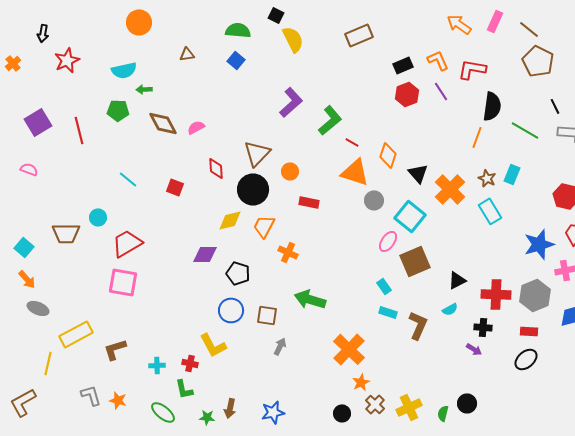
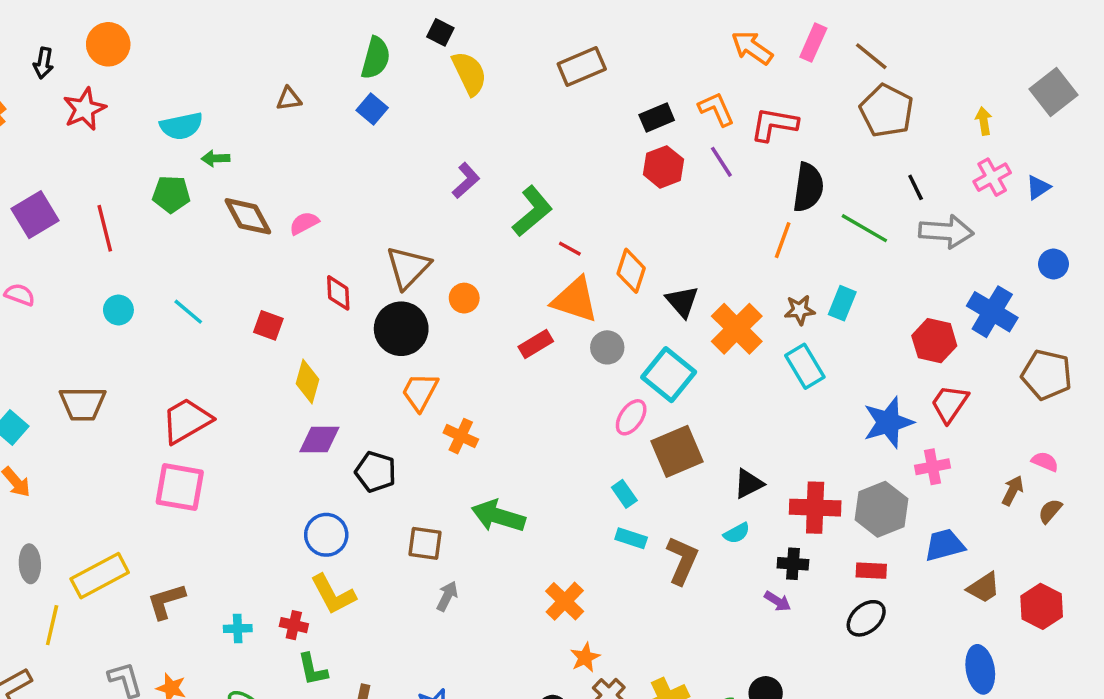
orange circle: (139, 22) -> (108, 44), moved
green semicircle: (238, 30) -> (376, 58), turned 100
purple L-shape: (291, 102) -> (466, 181), size x0.7
brown star: (487, 178) -> (800, 310), turned -30
red rectangle: (309, 202) -> (536, 344), moved, turned -42
cyan circle: (98, 217) -> (118, 310), moved
yellow diamond: (230, 220) -> (307, 382), moved, turned -60
gray ellipse: (38, 308) -> (30, 564), moved, turned 65
blue circle: (231, 310) -> (326, 535), moved
orange cross: (349, 349) -> (565, 601), size x0.7
green L-shape: (184, 389) -> (313, 669), moved

